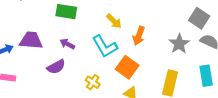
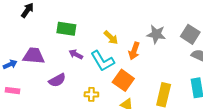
purple arrow: (67, 44) -> (76, 54), moved
gray star: (179, 44) -> (156, 34), moved, turned -30
yellow cross: (93, 82) -> (91, 94), turned -32

